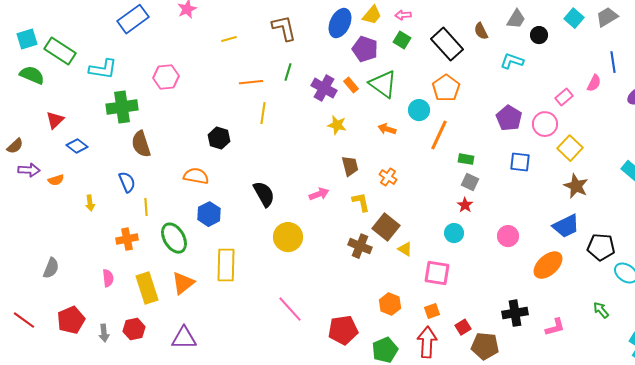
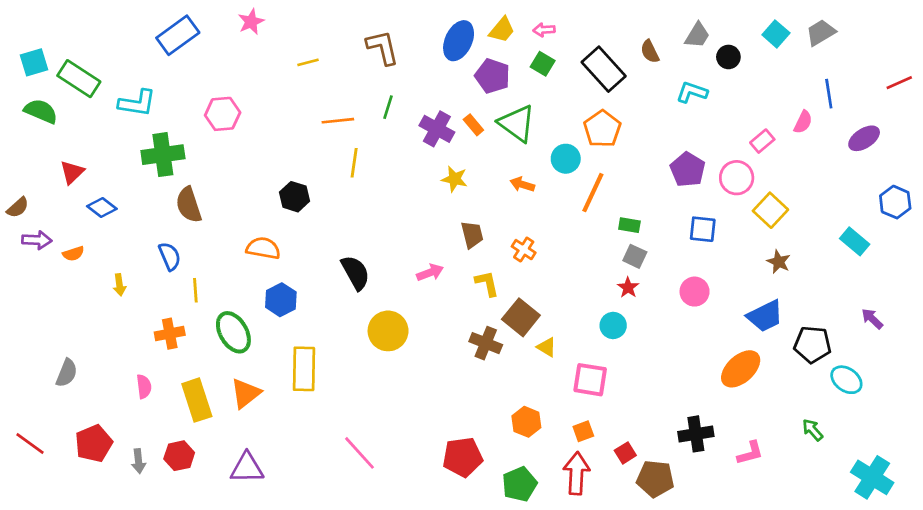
brown star: (576, 186) -> (779, 262), size x0.7
pink circle: (508, 236) -> (695, 292), moved
pink line: (290, 309) -> (360, 453), moved

